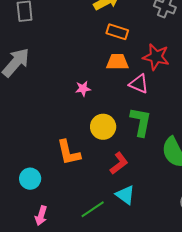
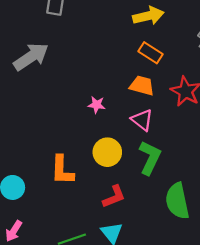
pink triangle: (139, 84) -> (142, 120), moved

